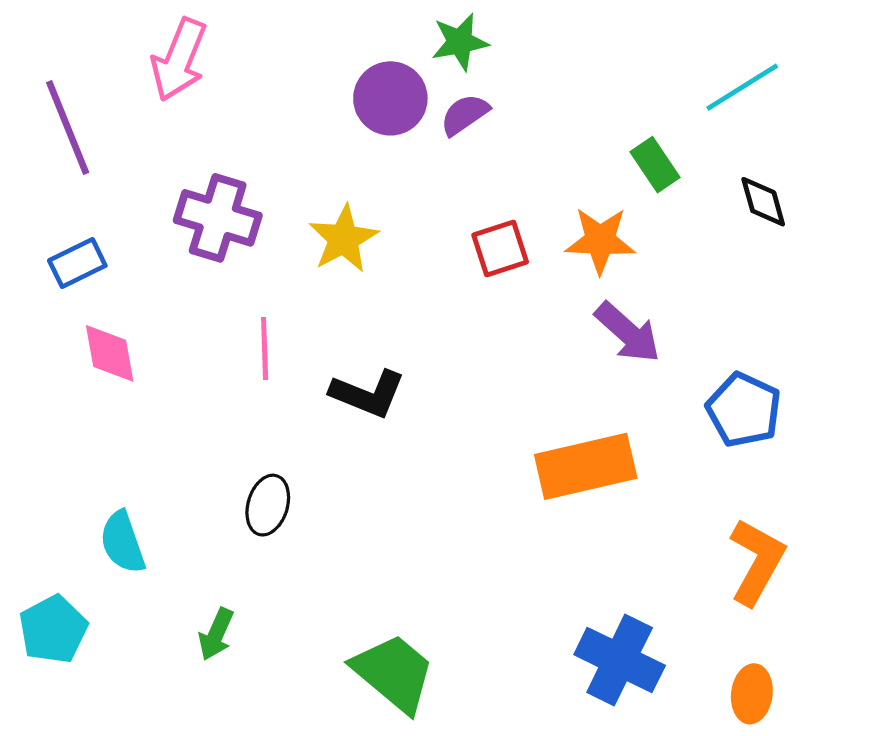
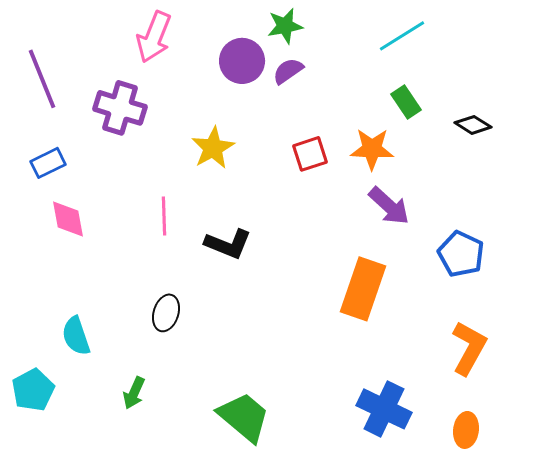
pink arrow: (179, 60) -> (154, 37), moved
cyan line: (742, 87) -> (402, 36), moved
black diamond: (763, 202) -> (473, 125), turned -42
purple cross: (218, 218) -> (120, 108), moved
orange rectangle: (586, 466) -> (363, 289), turned -58

